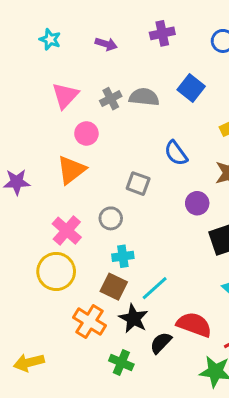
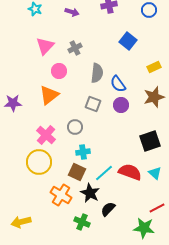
gray semicircle: (144, 97) -> (97, 73), moved, turned 90
purple circle: (197, 203) -> (121, 105), moved
red semicircle: (194, 325) -> (130, 172), moved

